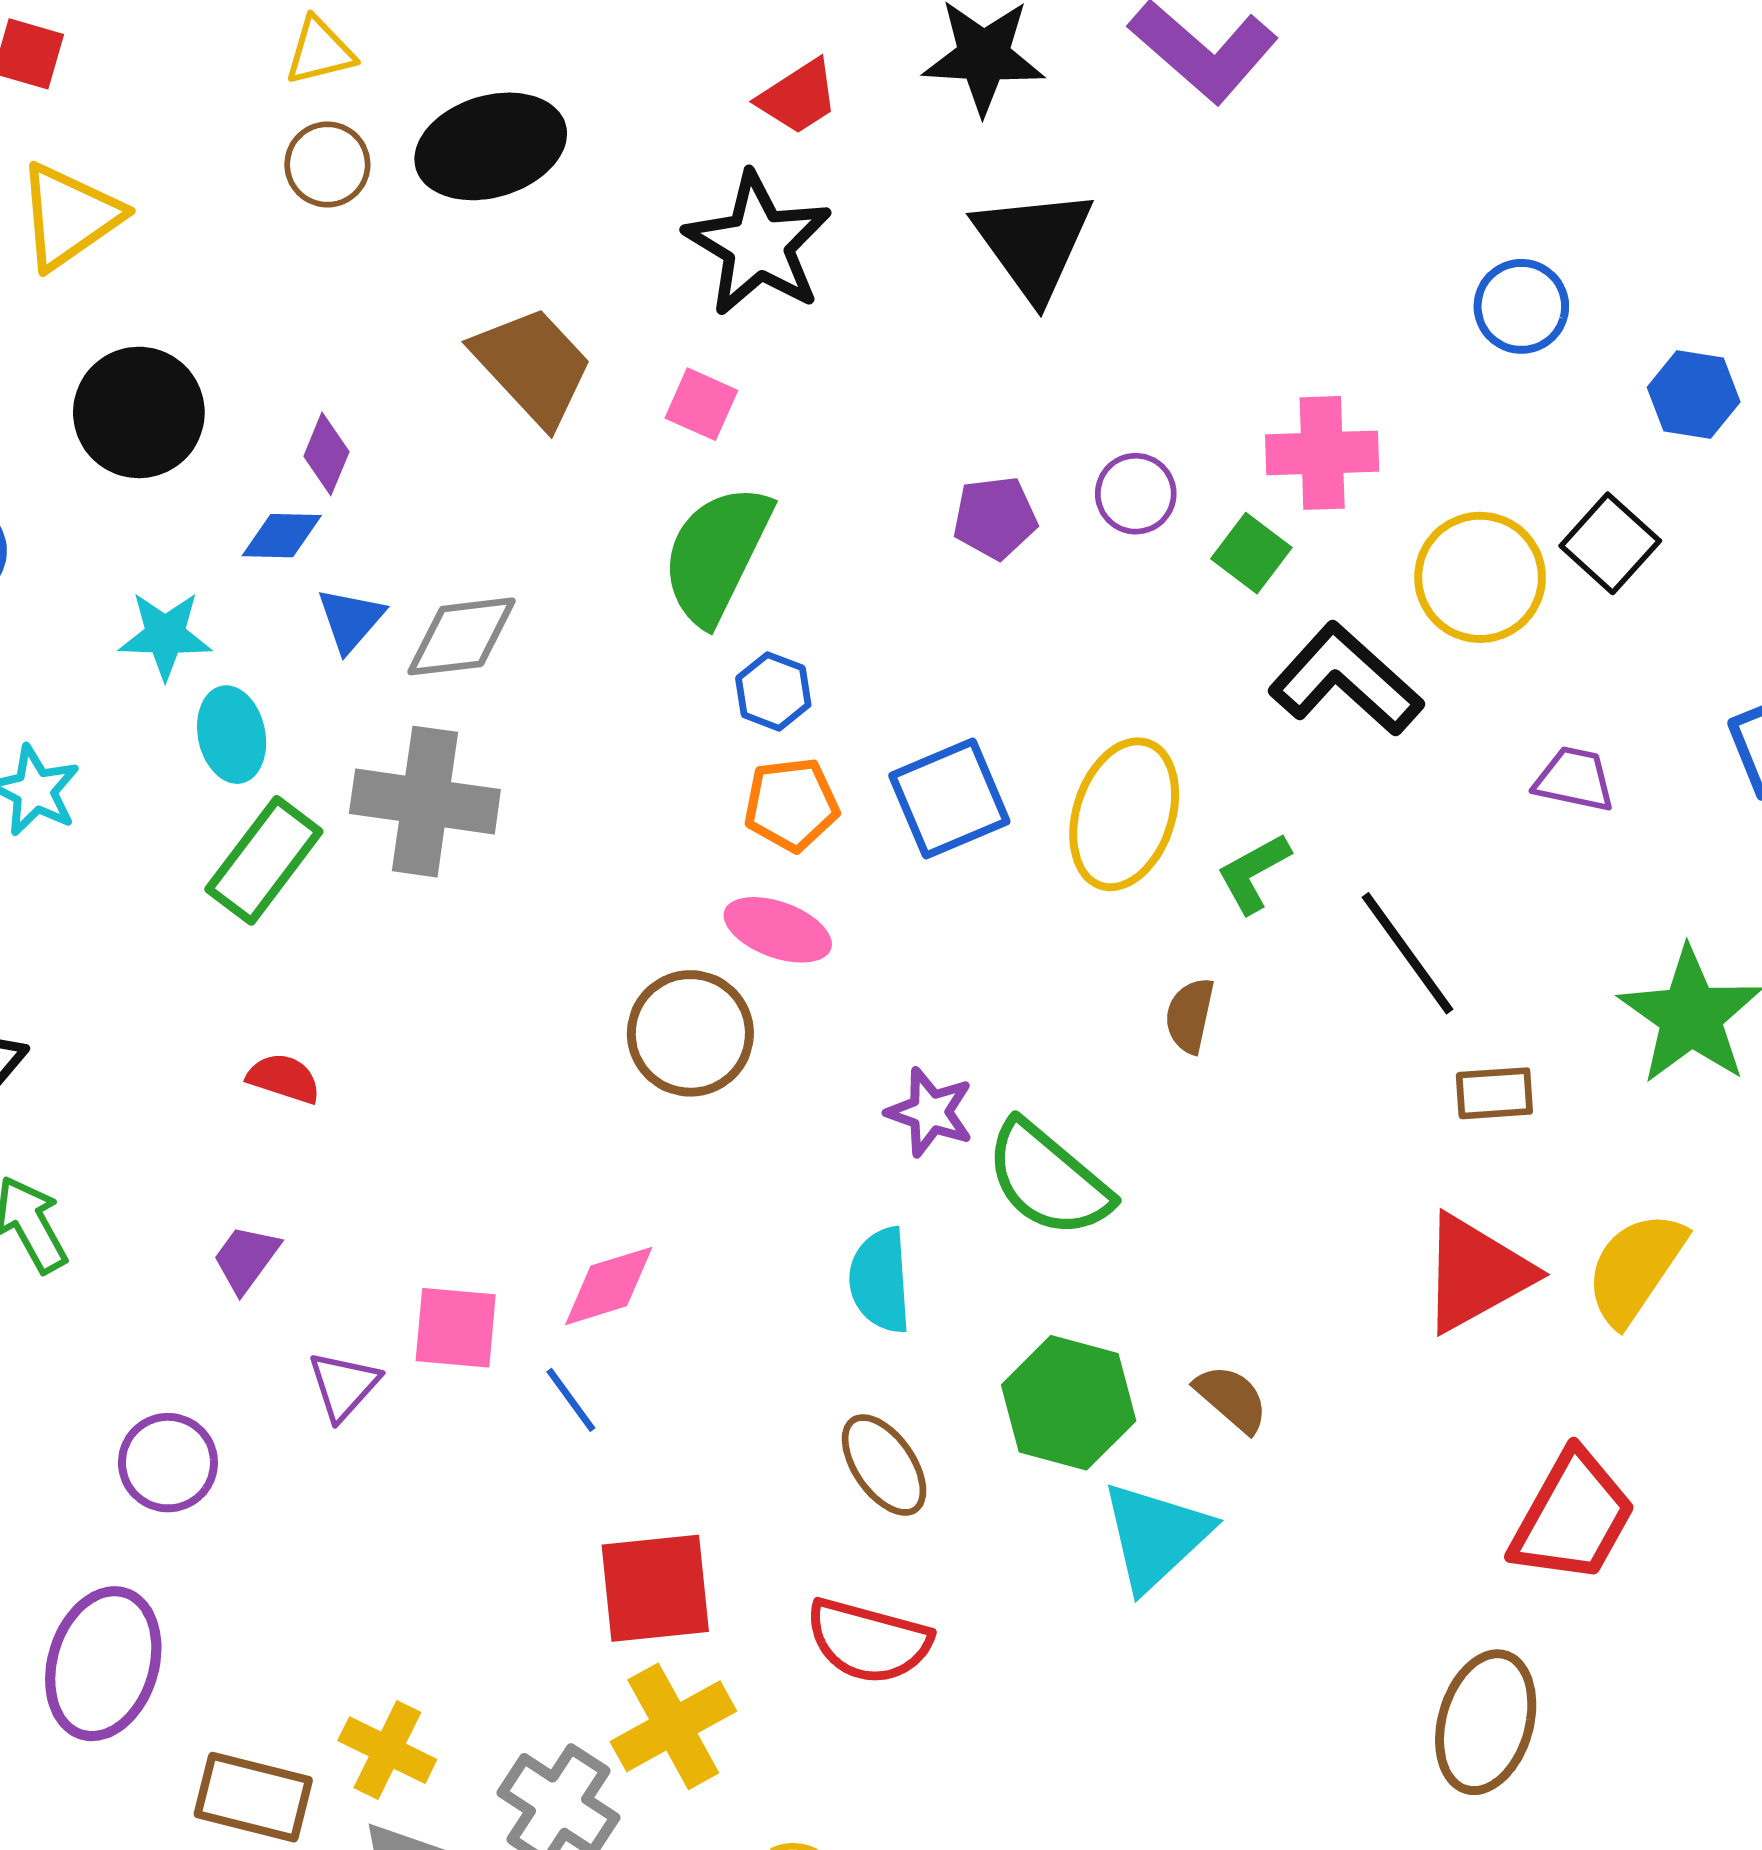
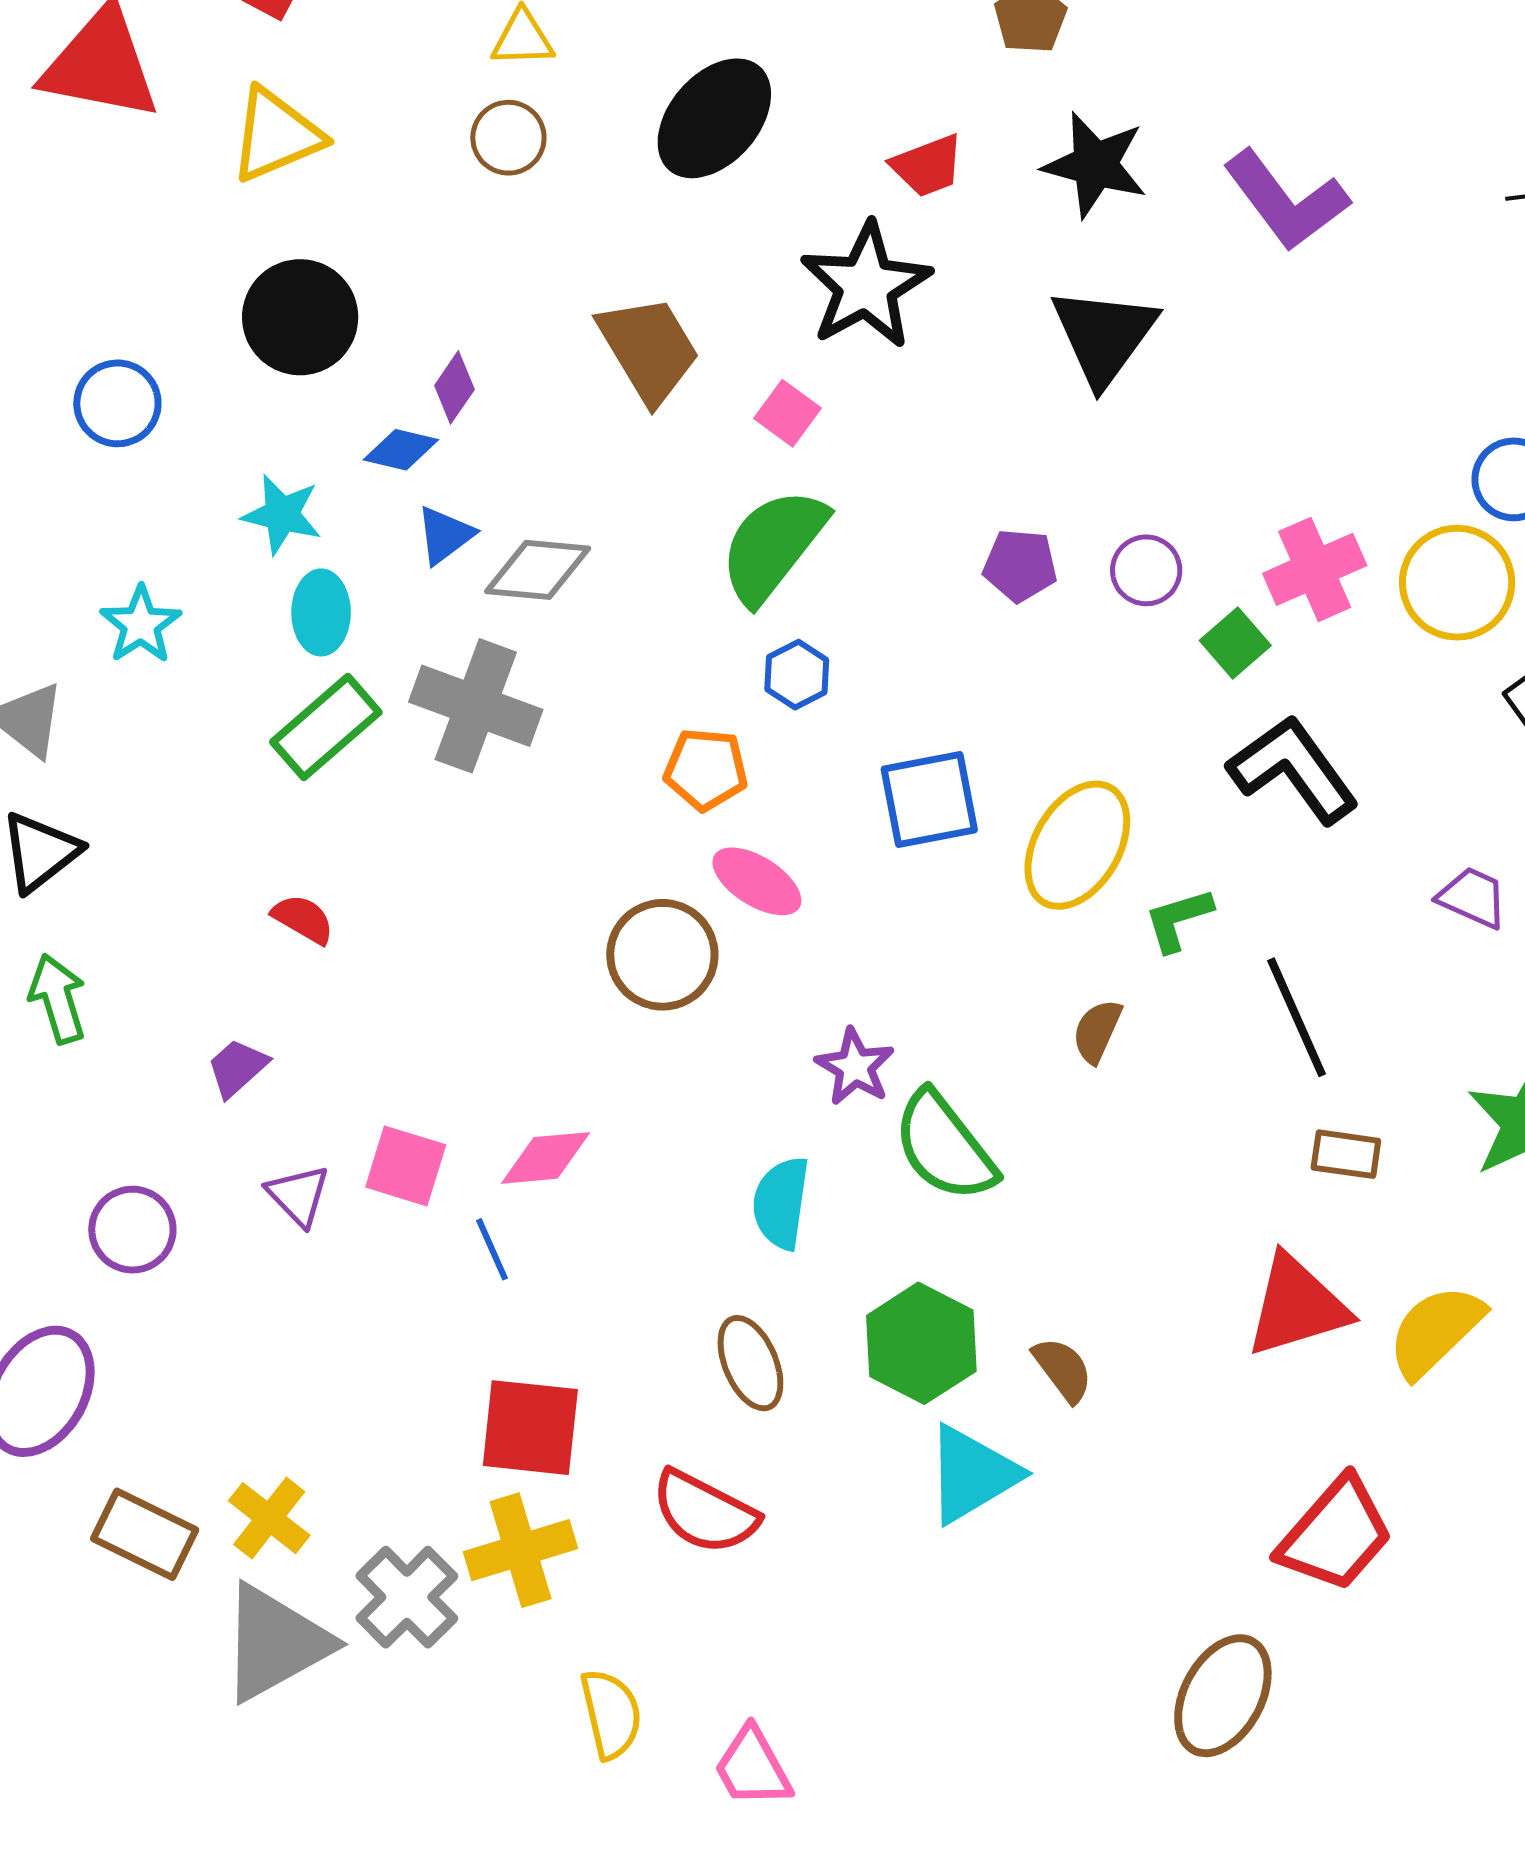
black ellipse: (491, 146) -> (714, 118), moved, turned -44
pink cross: (1322, 453) -> (1315, 569), turned -34
yellow circle: (1480, 577) -> (1457, 583), moved
orange pentagon: (791, 804) -> (706, 769), moved
purple triangle: (344, 1386) -> (298, 1195), turned -38

